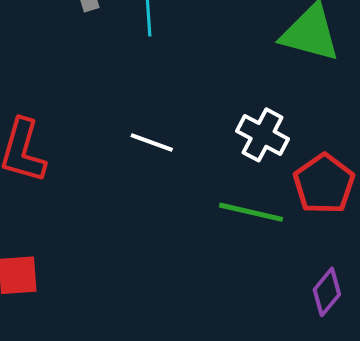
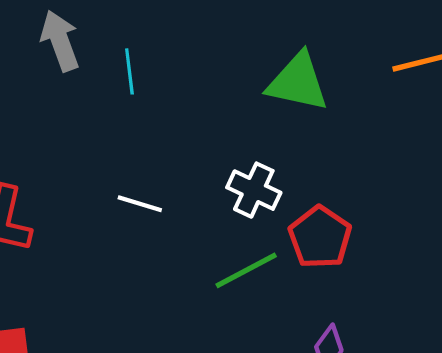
green line: (251, 212) -> (246, 270), turned -38

